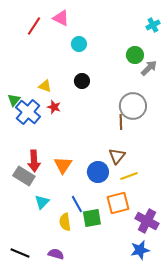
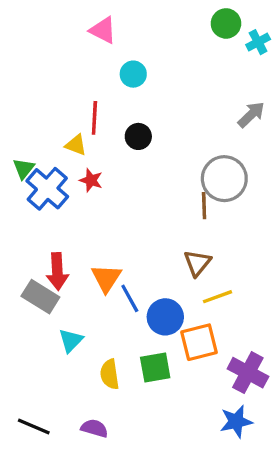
red line: (34, 26) -> (94, 118), moved, turned -30
green circle: (135, 55) -> (226, 23), moved
blue circle: (98, 172) -> (165, 317), moved
blue line: (77, 204) -> (130, 298), moved

